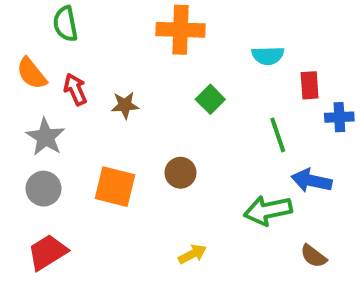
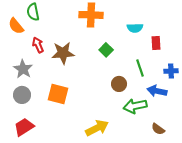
orange semicircle: (32, 73) -> (16, 26), moved
brown star: (125, 105) -> (63, 53), size x1.6
blue cross: (339, 117) -> (171, 71), moved
brown circle: (180, 173) -> (119, 84), moved
yellow arrow: (192, 254) -> (97, 128), size x1.6

